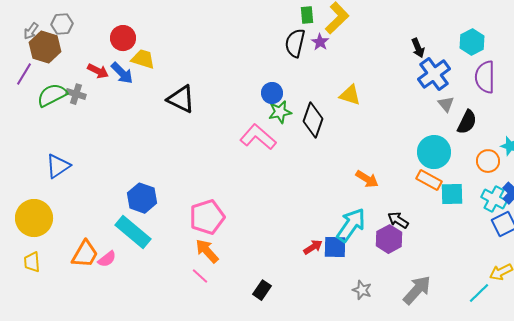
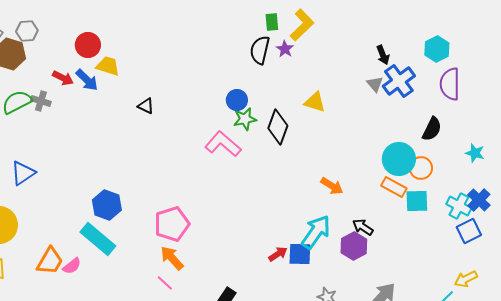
black triangle: (181, 99) -> (146, 106), size x0.6
gray triangle: (446, 104) -> (375, 84), moved
orange circle: (488, 161) -> (421, 168), moved

